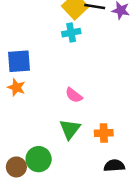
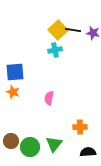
pink semicircle: (74, 95) -> (49, 98), moved, turned 64
green triangle: (70, 129) -> (54, 144), moved
brown circle: (16, 167) -> (11, 141), moved

